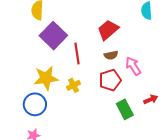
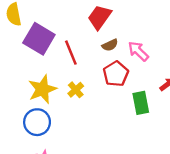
green rectangle: (125, 109) -> (141, 103), turned 30

